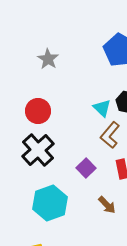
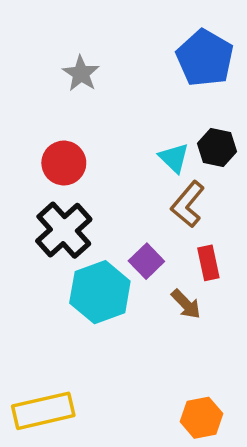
cyan hexagon: (50, 203) -> (100, 292), moved
brown arrow: (107, 205) -> (186, 304), moved

